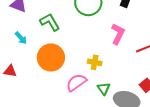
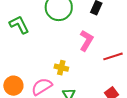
orange circle: (51, 57) -> (13, 86), moved, size x0.7

